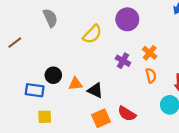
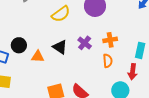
orange cross: (150, 53) -> (110, 40), turned 32
black triangle: (95, 90) -> (60, 47), moved

